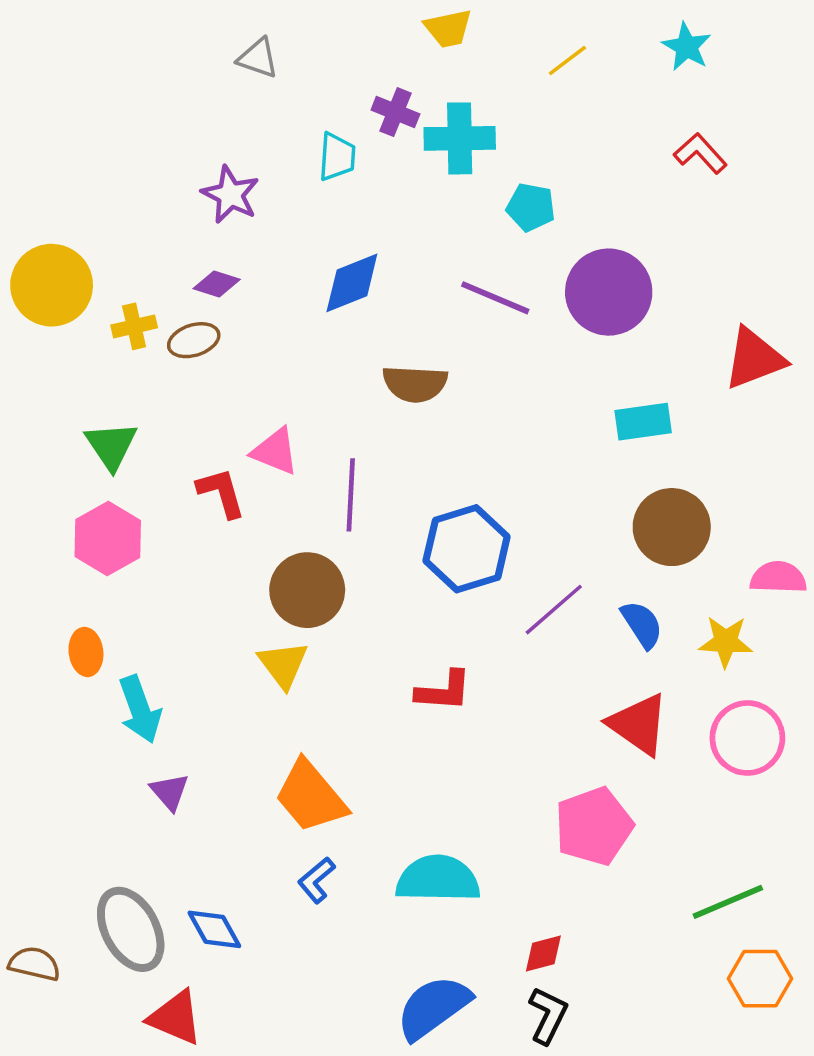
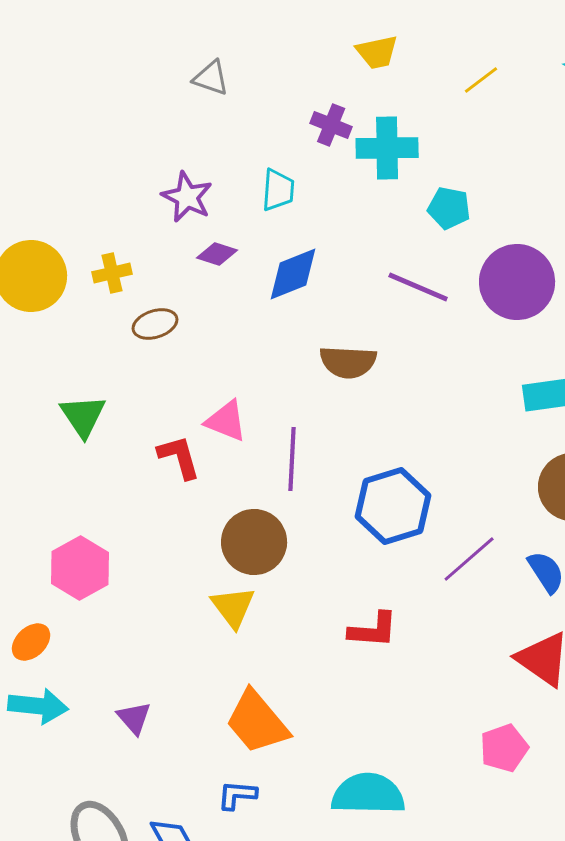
cyan trapezoid: (337, 157) -> (278, 190), moved
purple diamond: (217, 284) -> (217, 254), moved
yellow cross: (134, 326) -> (112, 273), moved
pink hexagon: (108, 538) -> (80, 568), moved
orange ellipse: (86, 652) -> (31, 642), moved, turned 54
cyan arrow: (140, 709) -> (38, 706), moved, turned -64
pink pentagon: (594, 826) -> (504, 748), size x0.7
blue L-shape: (316, 880) -> (237, 795), moved, turned 45

